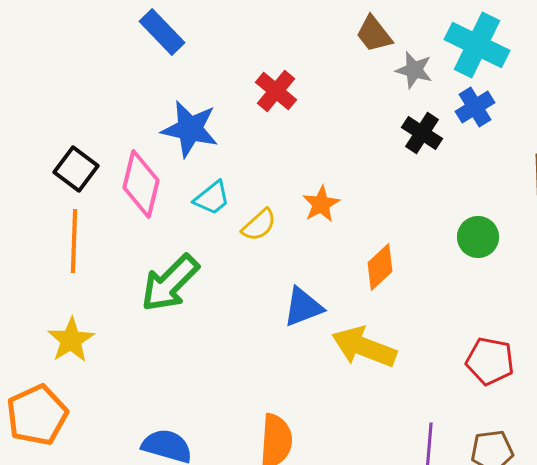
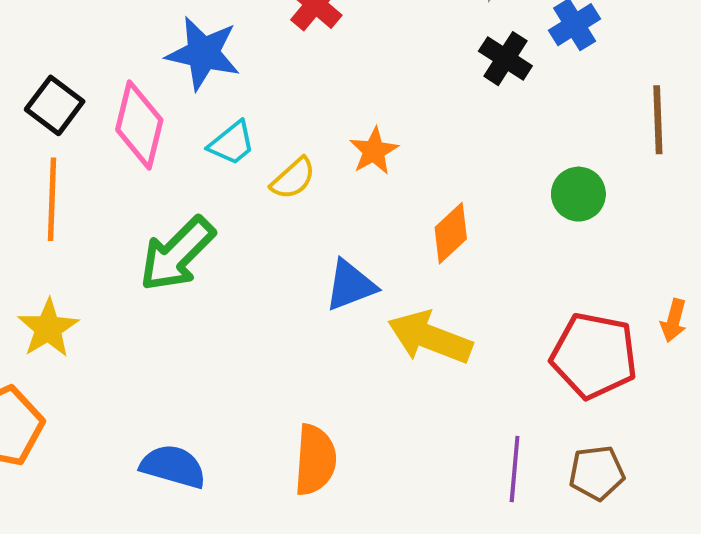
red pentagon: (490, 361) -> (594, 356), size x1.4

